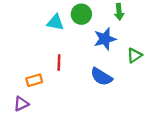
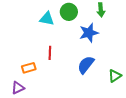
green triangle: (134, 55) -> (115, 76), moved
blue semicircle: (101, 77) -> (86, 65), turned 96

